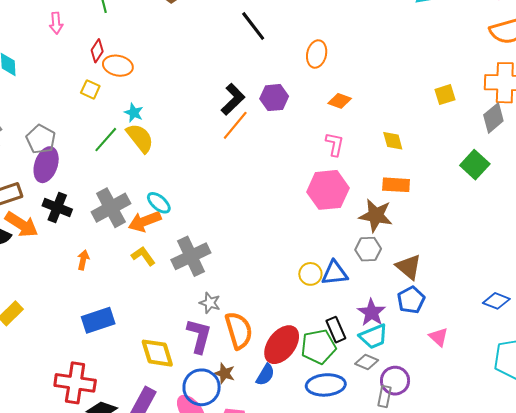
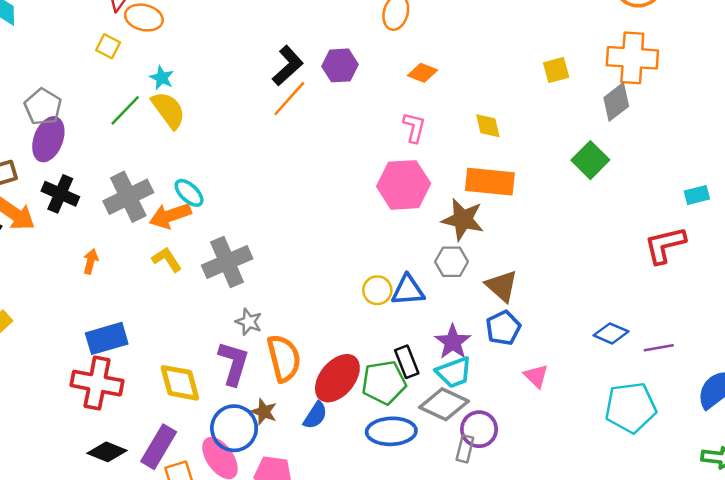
orange rectangle: (396, 185) -> (490, 182), size x1.4
gray diamond: (367, 362) -> (444, 404), size x1.6
red cross: (75, 383) -> (97, 383), moved

